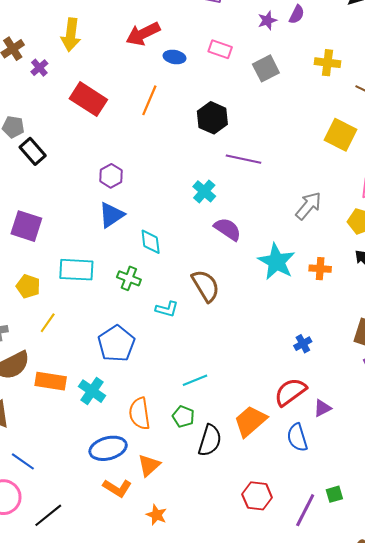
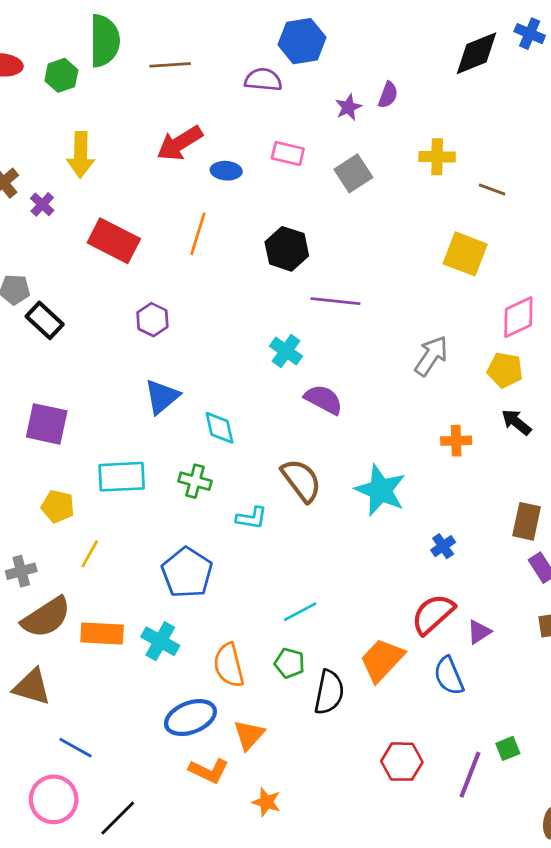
purple hexagon: (111, 176) -> (152, 320), moved
cyan star: (276, 262) -> (380, 490), moved

